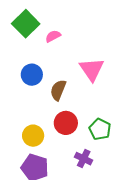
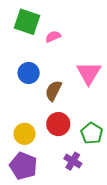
green square: (26, 24) -> (27, 22), turned -32

